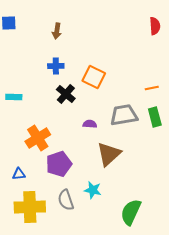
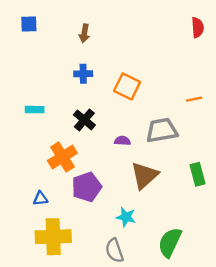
black cross: (66, 94) -> (84, 120), moved
green rectangle: (155, 117) -> (198, 174), moved
gray semicircle: (66, 200) -> (114, 251), moved

